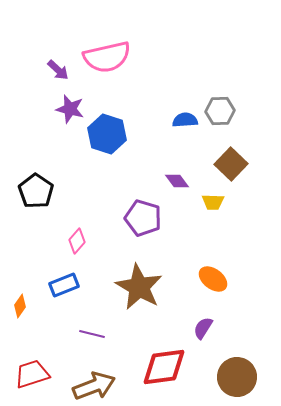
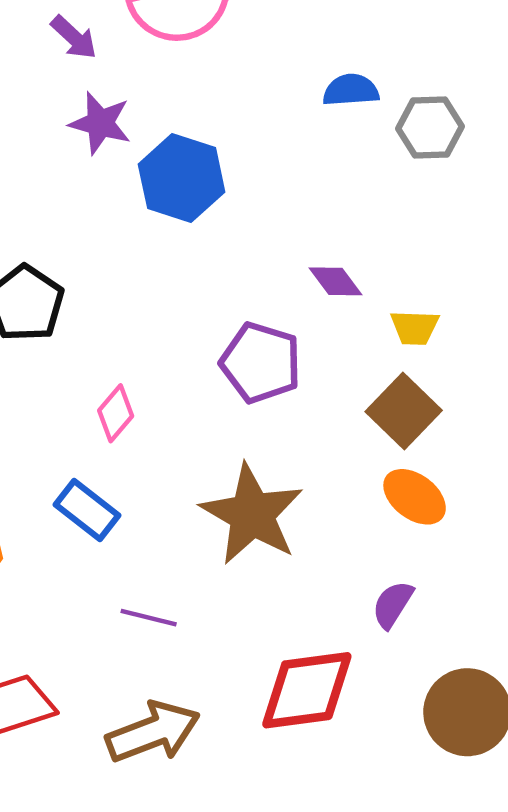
blue semicircle: (185, 120) -> (351, 90), moved
brown square: (231, 164) -> (404, 411), moved
blue rectangle: (64, 285) -> (87, 510), turned 60

